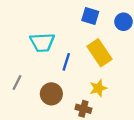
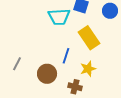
cyan trapezoid: (42, 42) -> (59, 17), moved
blue line: (66, 62) -> (66, 56), moved

